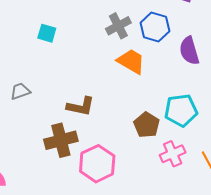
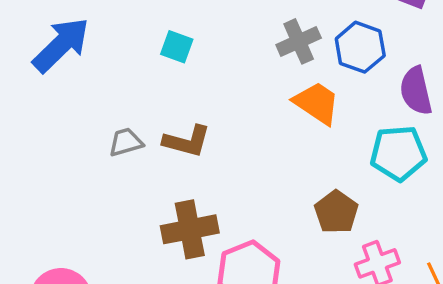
brown L-shape: (81, 106) -> (187, 141), moved
cyan pentagon: (181, 110) -> (398, 153), moved

